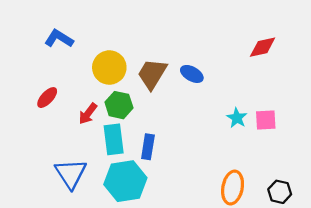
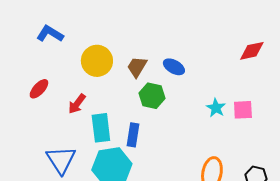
red diamond: (263, 47) -> (252, 51), moved
brown trapezoid: (152, 74) -> (137, 67), size x0.7
green hexagon: (119, 105) -> (152, 96), moved

